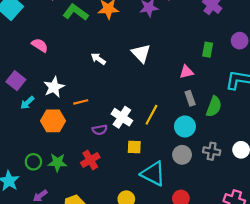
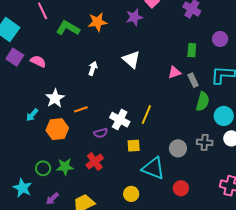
white arrow: (98, 59) -> (93, 68), turned 80
purple square: (16, 81) -> (15, 57), moved
gray rectangle: (190, 98) -> (193, 80), moved
cyan circle: (185, 127) -> (224, 116), moved

